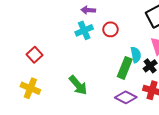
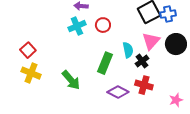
green rectangle: (125, 68) -> (105, 63), moved
yellow cross: (30, 88) -> (31, 73), moved

